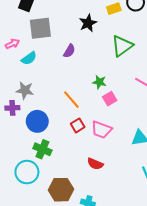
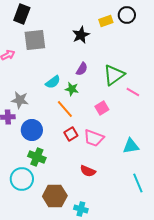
green triangle: (122, 46) -> (114, 75), moved
purple semicircle: (69, 51) -> (82, 69), moved
cyan semicircle: (29, 58) -> (53, 82), moved
green star: (99, 82) -> (72, 89), moved

